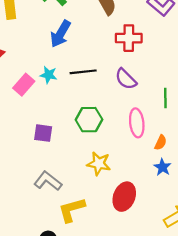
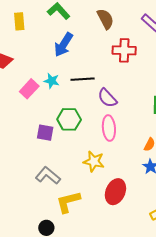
purple semicircle: (126, 79) -> (107, 98), moved
green hexagon: (89, 120) -> (69, 119), moved
pink ellipse: (137, 123) -> (109, 128), moved

